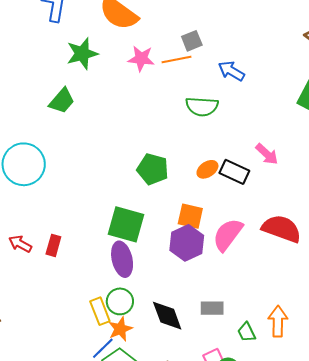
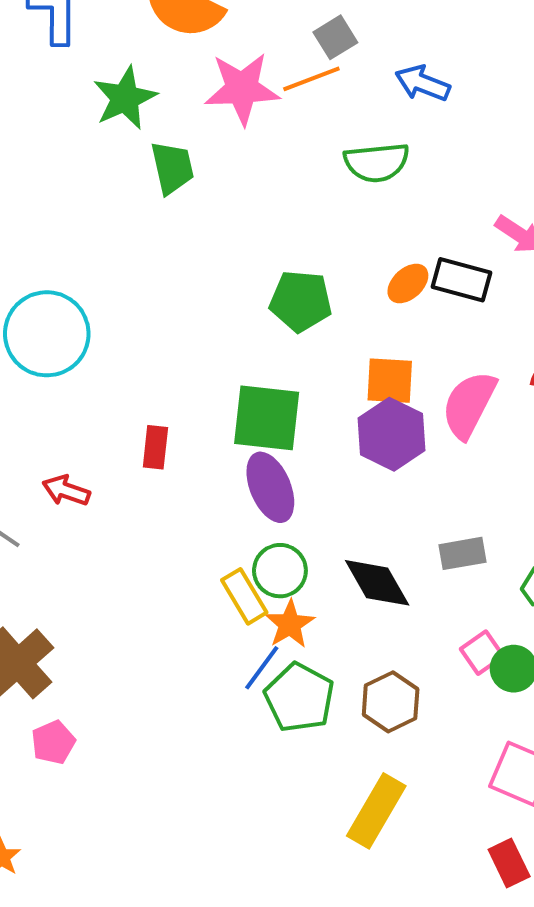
pink star: (141, 59) -> (242, 89), size x1.4
green trapezoid: (62, 101) -> (172, 168), moved, turned -44
red rectangle: (53, 245) -> (155, 447), moved

